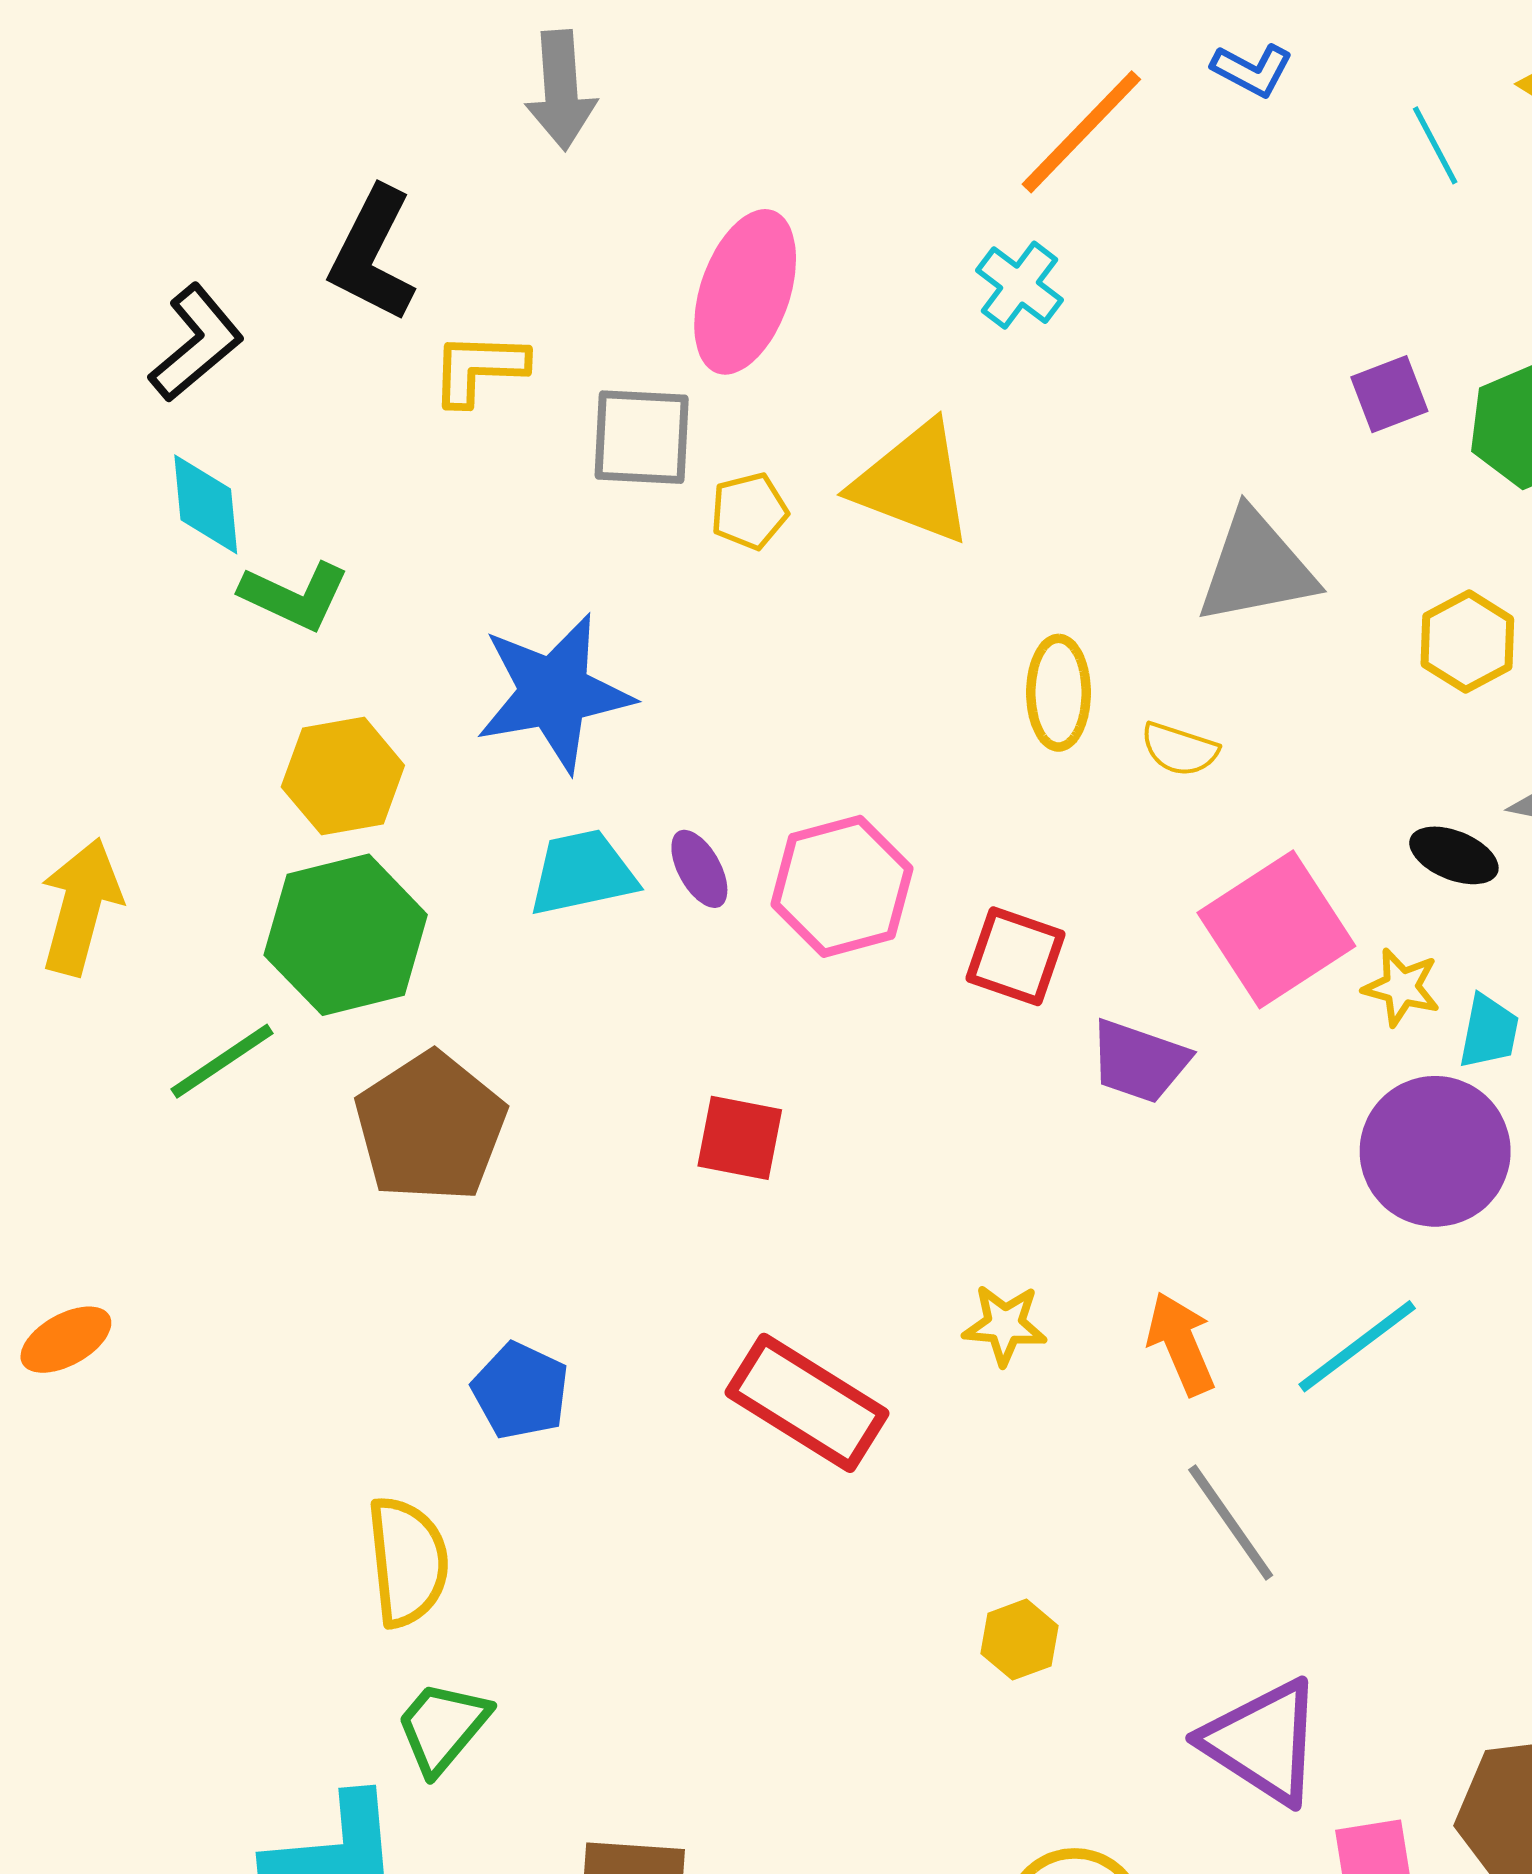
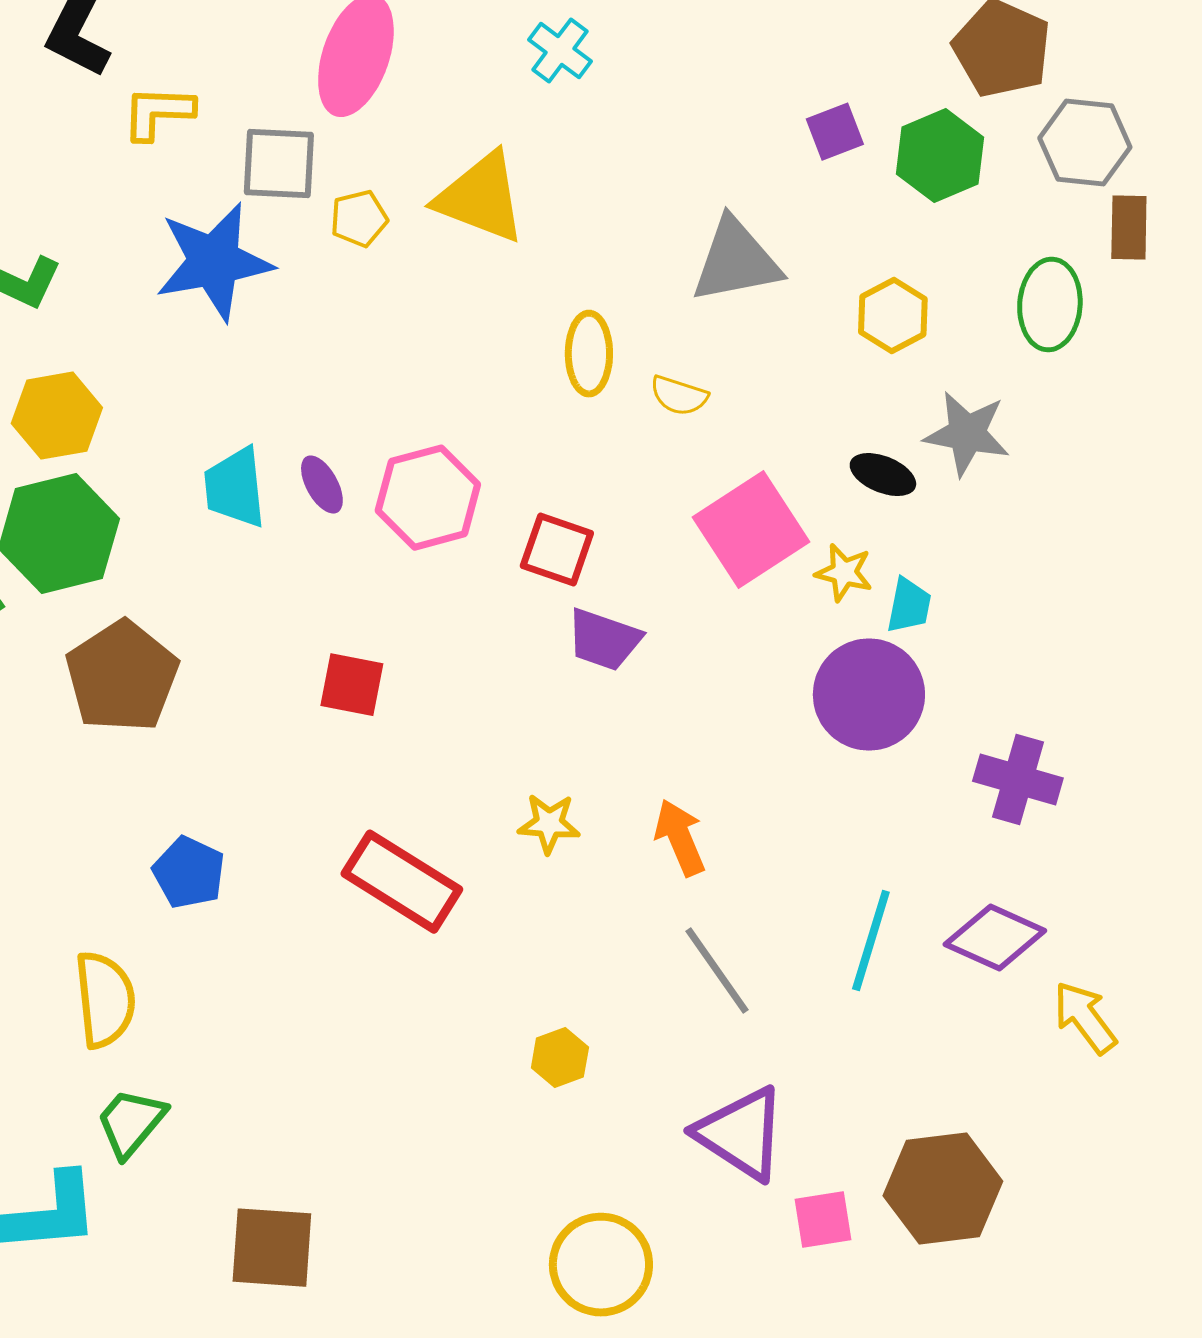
blue star: (554, 693) -> (214, 262), moved
cyan trapezoid: (582, 873) -> (235, 488), turned -84
purple trapezoid: (1139, 1061) -> (604, 640), moved
cyan line: (1357, 1346) -> (871, 941), moved, turned -36

